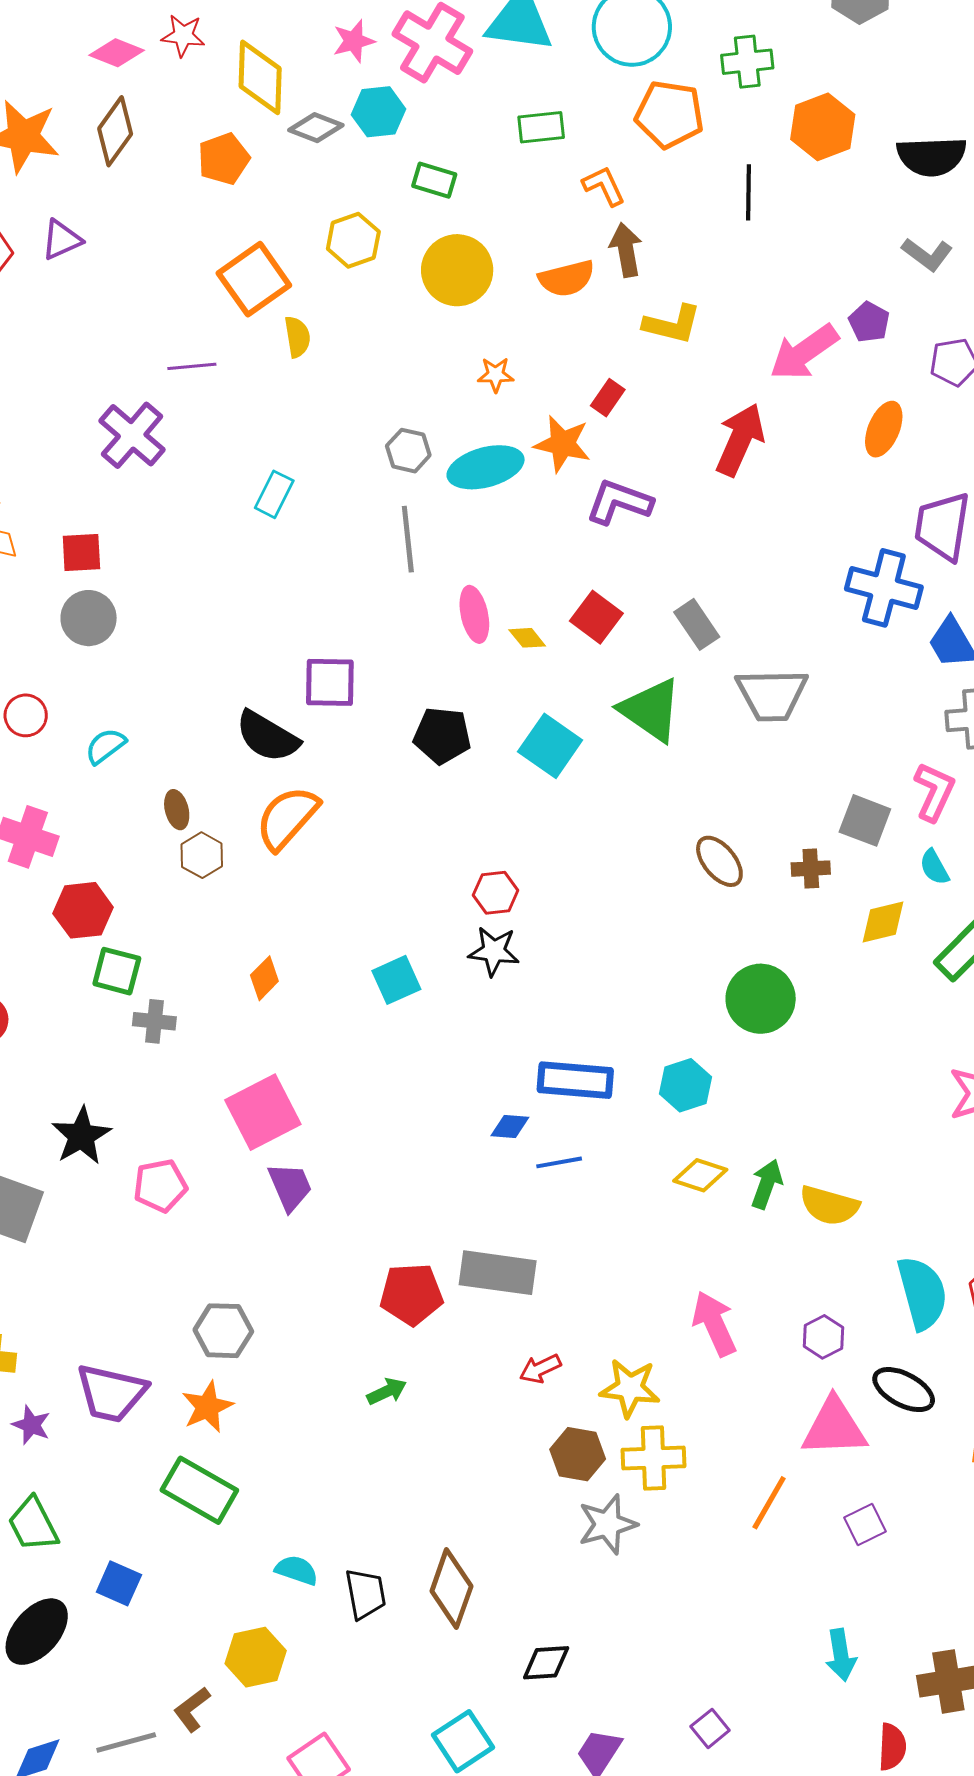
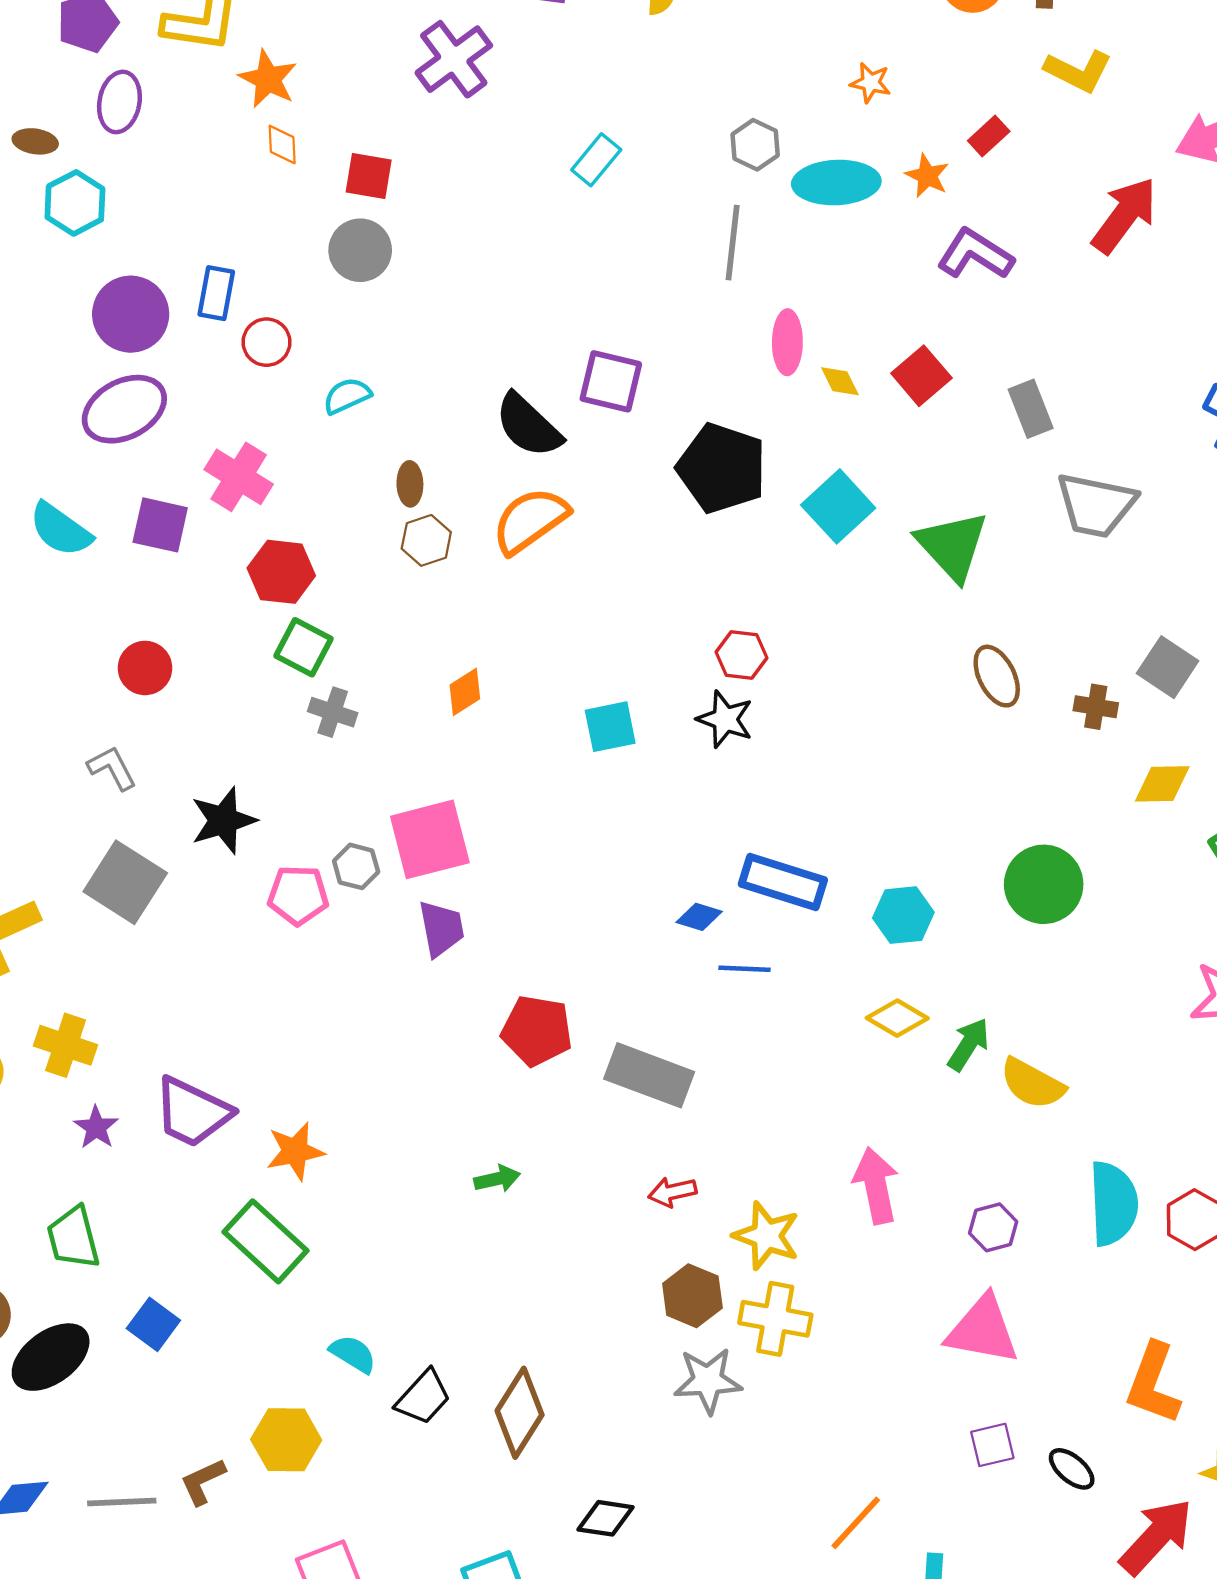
orange star: (562, 444) -> (927, 176), size x0.7
green triangle: (651, 710) -> (952, 546), moved
black pentagon: (442, 736) -> (722, 468), size x1.4
green circle: (761, 999) -> (1044, 884), moved
red pentagon: (411, 1294) -> (537, 1031), moved
gray hexagon: (223, 1331) -> (356, 866), moved, size x0.7
black ellipse: (904, 1390) -> (1072, 1469), moved, size x0.7
orange line: (769, 1503) -> (856, 1523), moved
black trapezoid: (366, 1594) -> (423, 1397), turned 40

